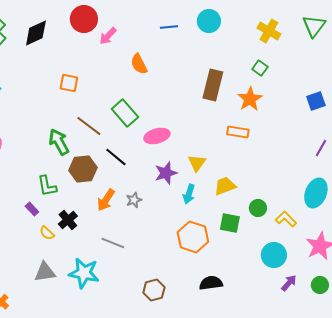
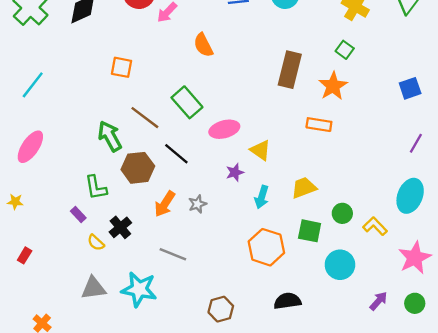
yellow triangle: (197, 163) -> (261, 150), moved, turned -30
purple star: (166, 173) -> (235, 172), size x0.7
cyan circle: (274, 255) -> (340, 265), moved

